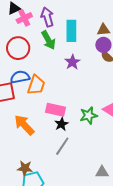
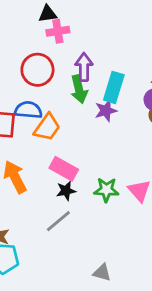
purple arrow: (47, 17) -> (84, 67), moved
cyan rectangle: (71, 31) -> (114, 87), moved
green arrow: (48, 40) -> (79, 89), moved

